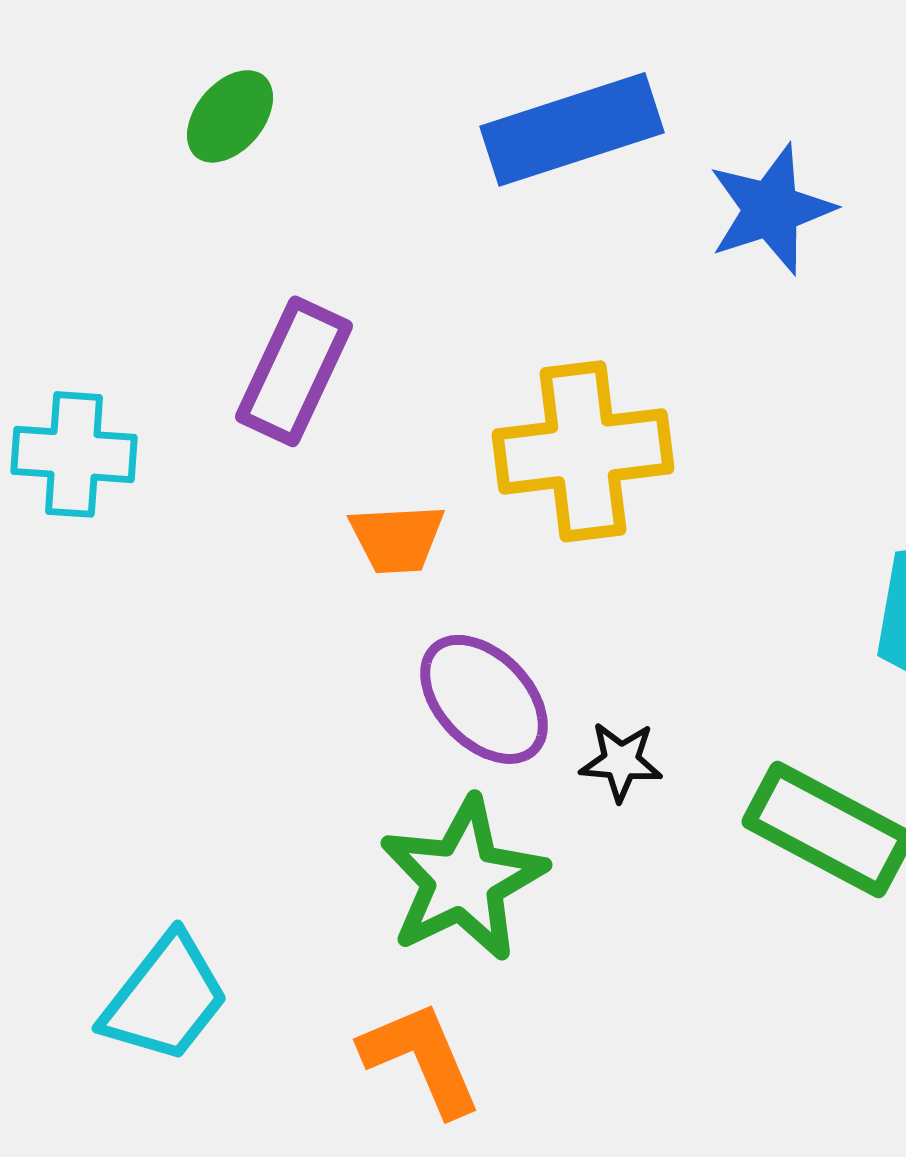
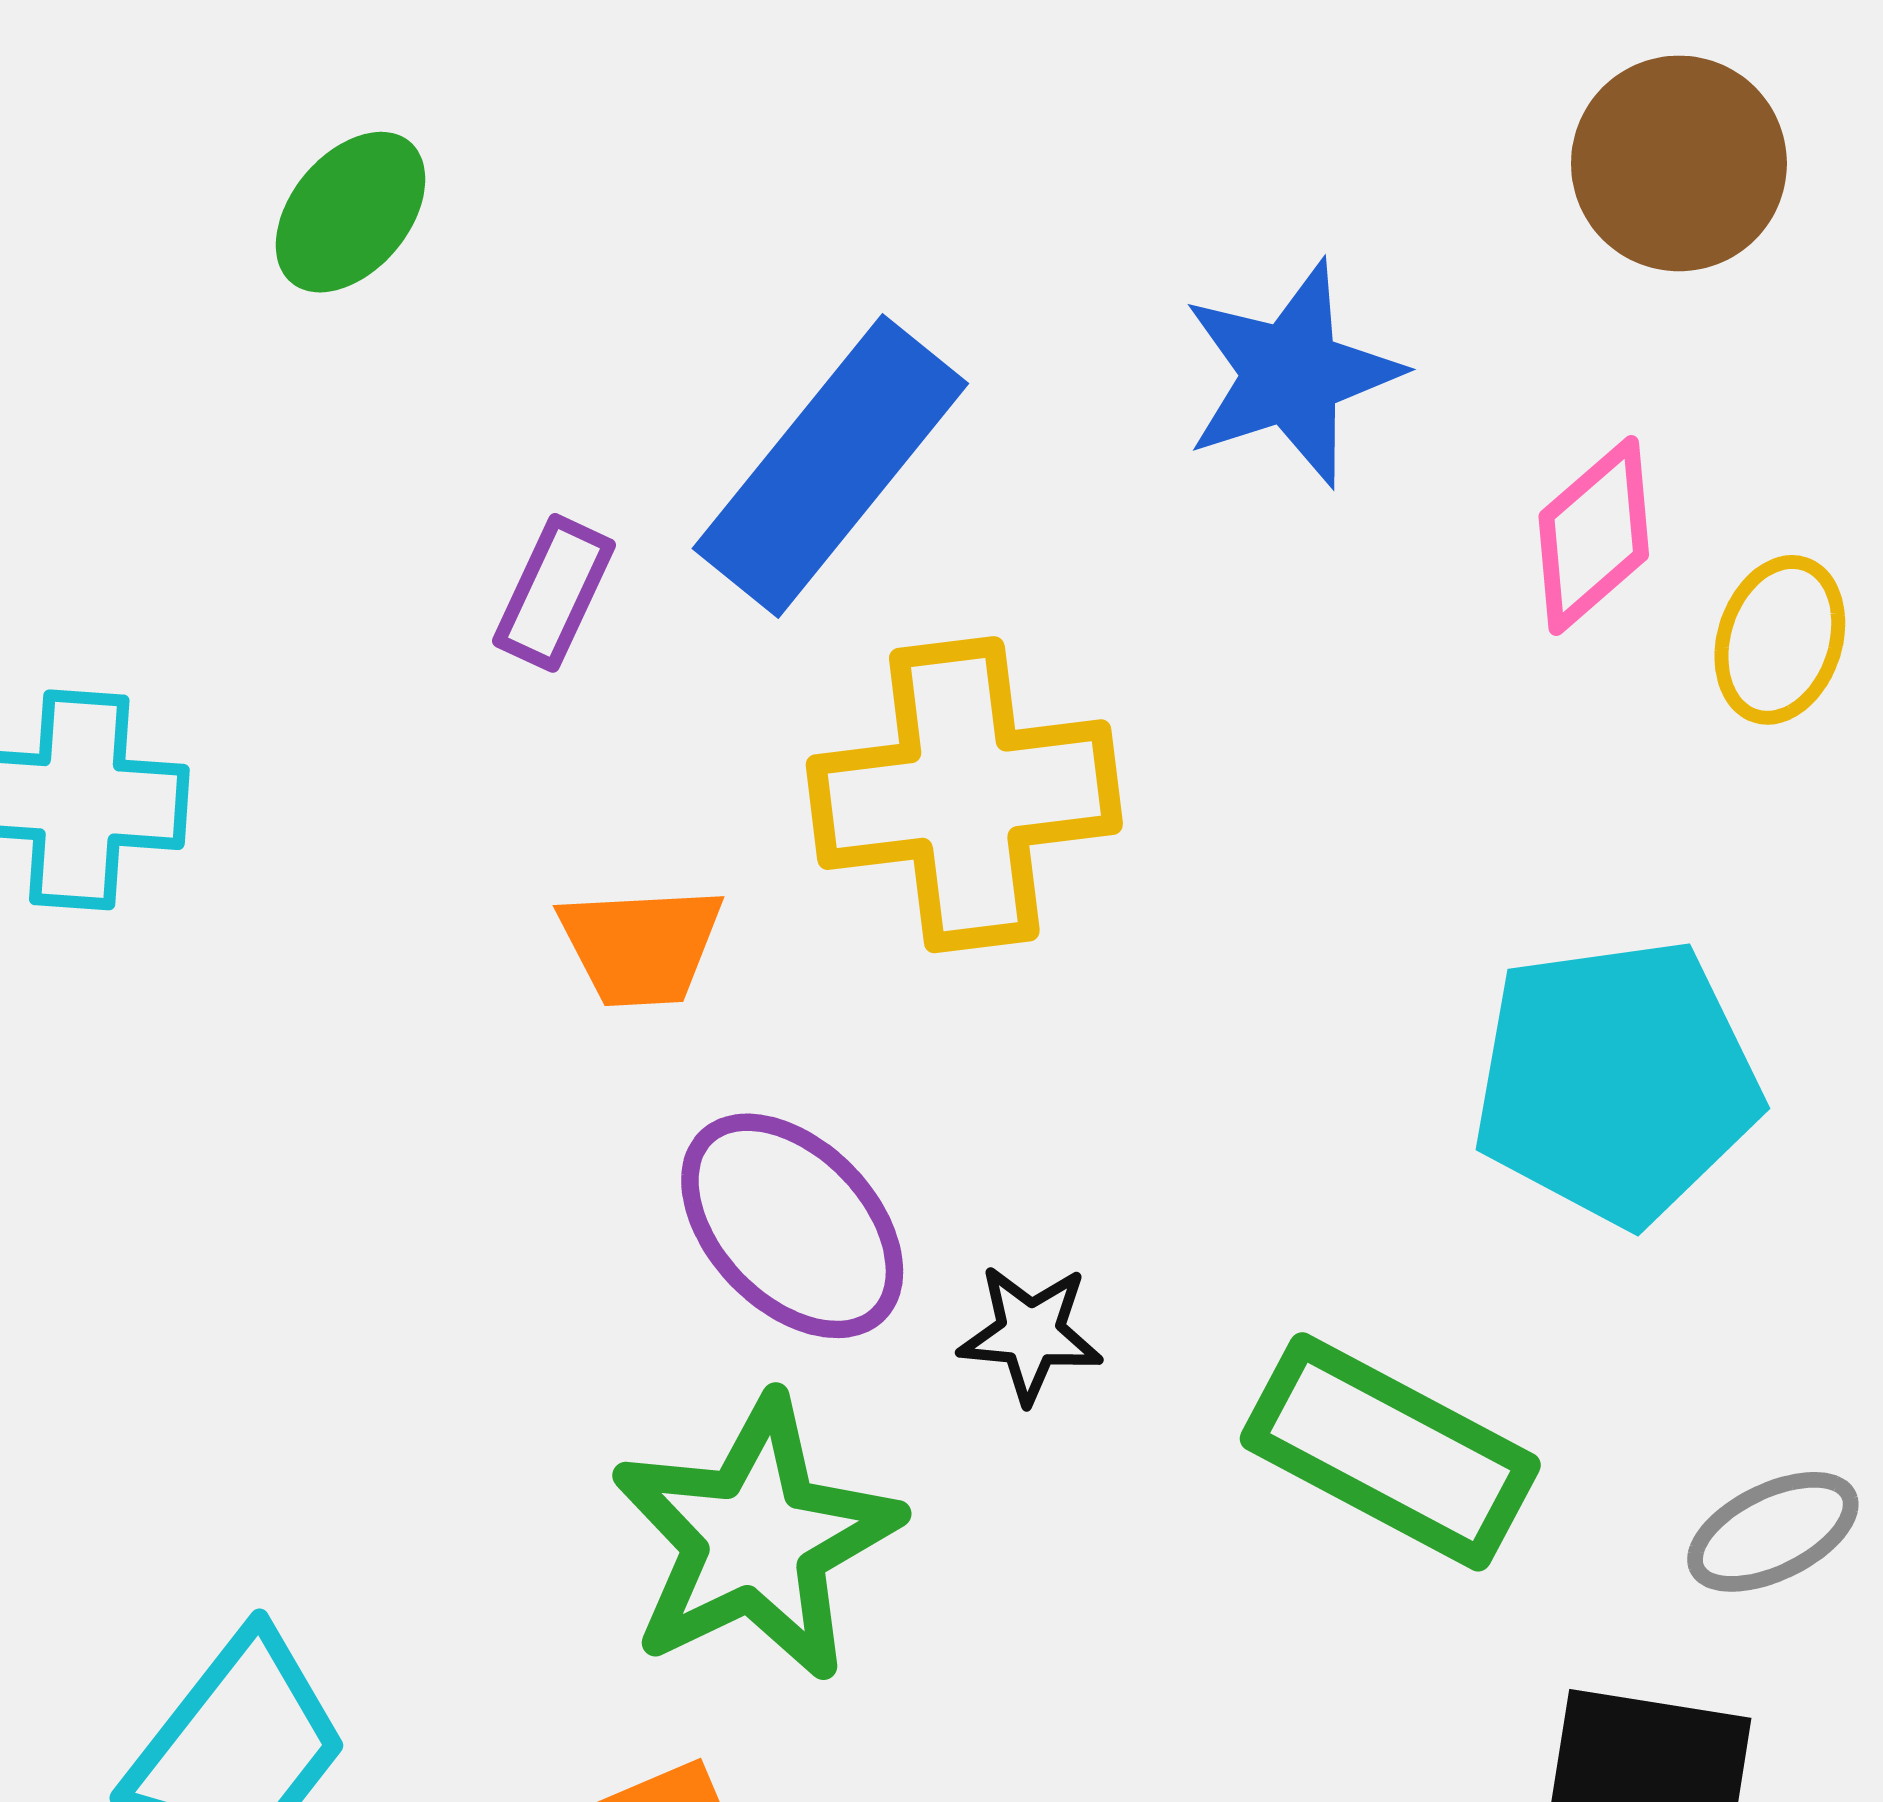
blue rectangle: (572, 129) -> (830, 466), moved, turned -33
purple rectangle: (294, 371) -> (554, 593), moved, size x0.6

